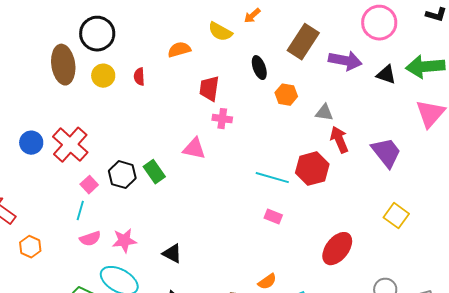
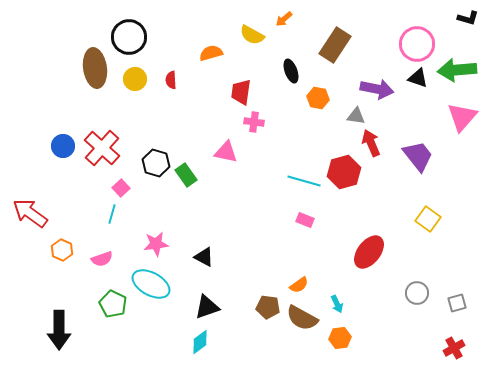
pink circle: (379, 23) -> (417, 44), moved
purple arrow: (345, 61) -> (377, 89), moved
black hexagon: (122, 175) -> (156, 163), moved
pink semicircle: (90, 239) -> (102, 259), moved

